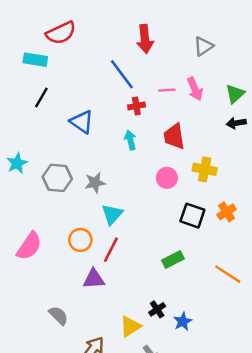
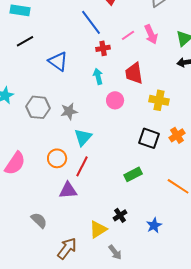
pink line: (167, 90) -> (128, 35), turned -32
black line: (41, 97) -> (25, 41), turned 30
pink circle: (167, 178) -> (115, 100), moved
blue star: (183, 322) -> (154, 225), moved

